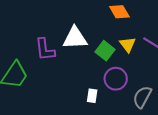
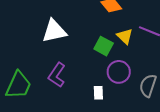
white triangle: (75, 38) -> (54, 31), moved
purple L-shape: (45, 50) -> (57, 75), moved, turned 50

